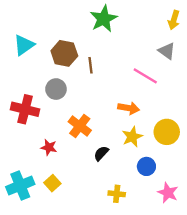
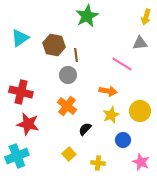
gray triangle: (167, 51) -> (140, 43), turned -42
gray circle: (56, 89) -> (68, 75), moved
red star: (49, 147) -> (28, 124), moved, size x1.6
yellow square: (52, 183) -> (69, 154), moved

